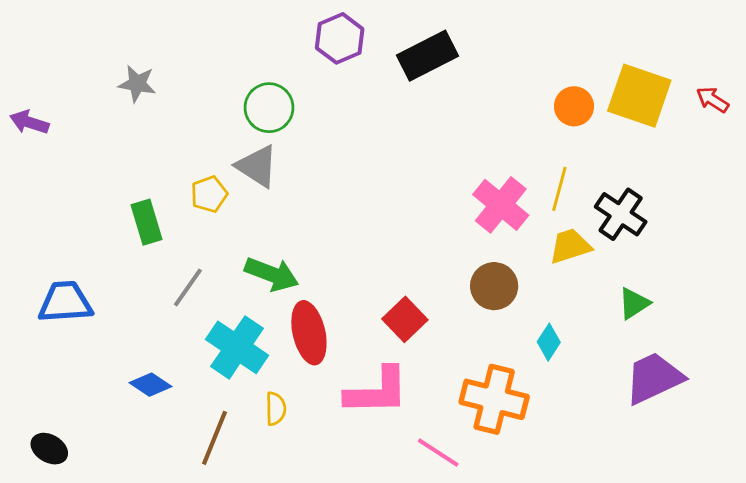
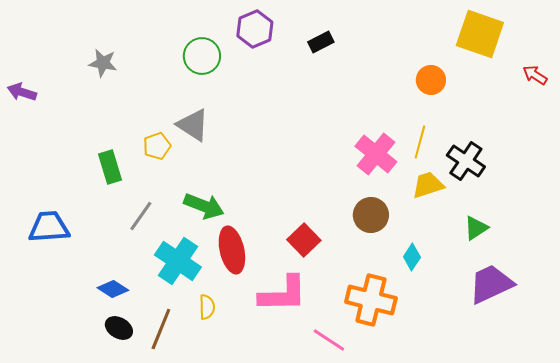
black rectangle: (428, 56) -> (321, 42), size x0.6
yellow square: (639, 96) -> (480, 34), moved
green circle: (269, 108) -> (202, 56), moved
black ellipse: (49, 449) -> (119, 328), moved

